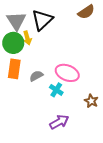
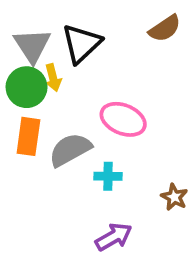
pink ellipse: (67, 73) -> (123, 119), moved
gray semicircle: (36, 76) -> (70, 150), size x1.6
cyan cross: (56, 90) -> (108, 176), turned -32

